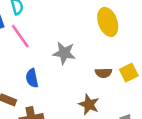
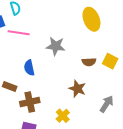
pink line: (20, 36) -> (19, 33), turned -45
yellow square: (129, 73) -> (110, 61), turned -35

